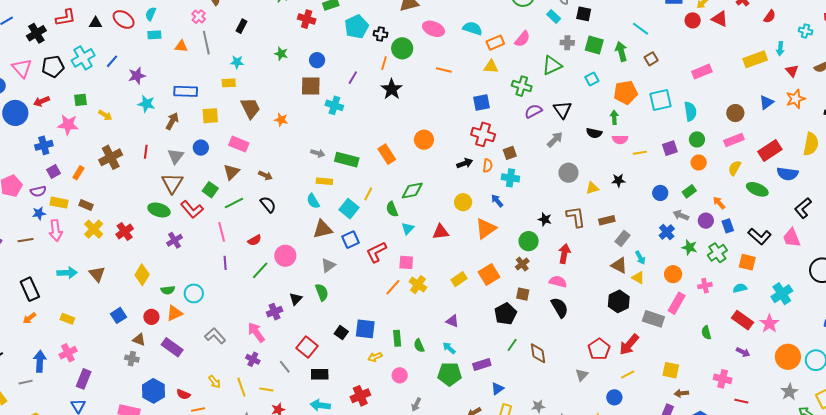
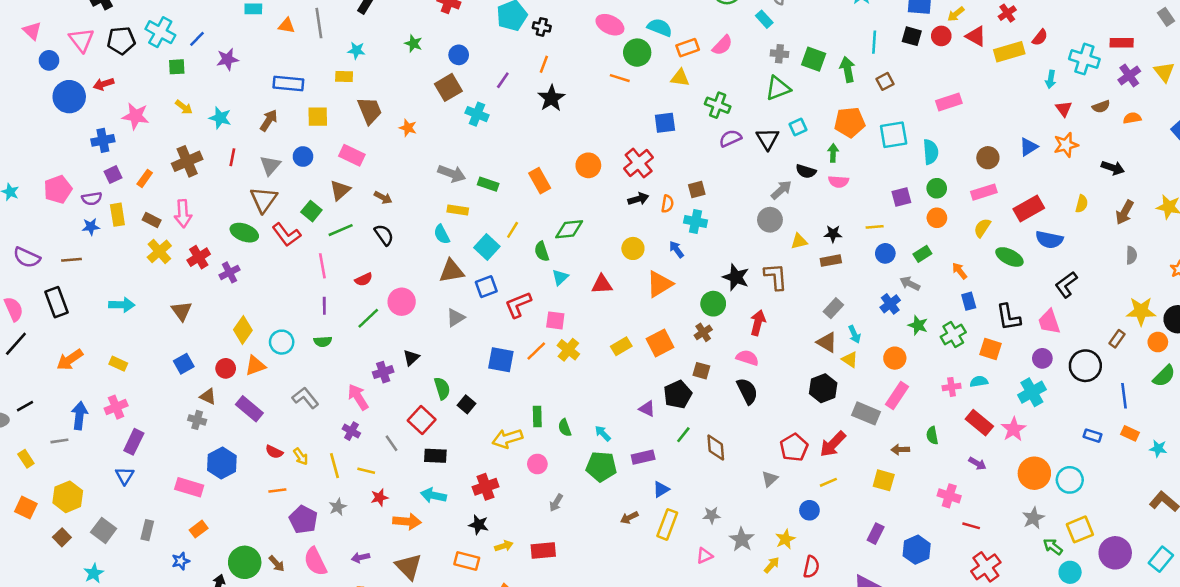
black square: (584, 14) -> (912, 36), moved
cyan line: (641, 29) -> (874, 42), turned 54
cyan cross: (805, 31) -> (1084, 59), size x1.6
green circle: (402, 48) -> (637, 53), moved
cyan cross: (83, 58) -> (160, 32), turned -35
yellow rectangle: (755, 59) -> (1009, 52), moved
green triangle: (552, 65) -> (778, 88), moved
cyan square: (592, 79) -> (798, 127), moved
brown square: (311, 86) -> (448, 87), turned -35
green square: (80, 100) -> (177, 67), moved
cyan star: (146, 104) -> (220, 118), moved
red cross: (483, 134) -> (639, 163), moved, turned 30
gray arrow: (555, 139) -> (781, 190), moved
yellow semicircle: (811, 144) -> (1082, 204), size x0.6
gray arrow: (318, 153) -> (452, 174), size x1.5
yellow line: (640, 153) -> (875, 227), moved
green rectangle: (347, 160) -> (488, 184), size x0.7
yellow rectangle: (59, 203) -> (117, 215), turned 66
black star: (545, 219) -> (736, 277), size x1.5
brown rectangle: (607, 220) -> (831, 261), moved
purple circle: (706, 221) -> (1042, 358), moved
pink arrow: (56, 231) -> (183, 214), moved
black L-shape: (760, 236) -> (1008, 317), turned 35
purple cross: (175, 240) -> (230, 272), moved
brown triangle: (97, 274) -> (182, 311), moved
yellow diamond: (142, 275) -> (243, 330), moved
pink cross: (705, 286) -> (952, 387), moved
black rectangle: (30, 289) -> (57, 302), moved
green semicircle: (168, 290) -> (323, 342), moved
green semicircle: (322, 292) -> (442, 388), moved
orange arrow: (29, 318) -> (70, 360), size x1.5
purple triangle: (452, 321) -> (647, 409), moved
blue square: (365, 329) -> (501, 360), moved
yellow arrow: (375, 357) -> (507, 438), size x1.6
brown arrow: (681, 393) -> (900, 450), moved
red semicircle: (183, 394) -> (274, 452), moved

